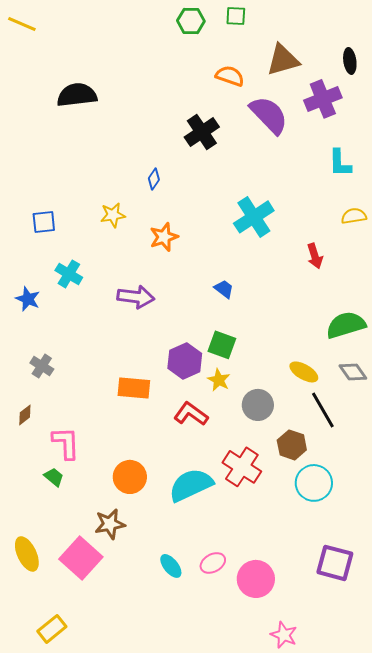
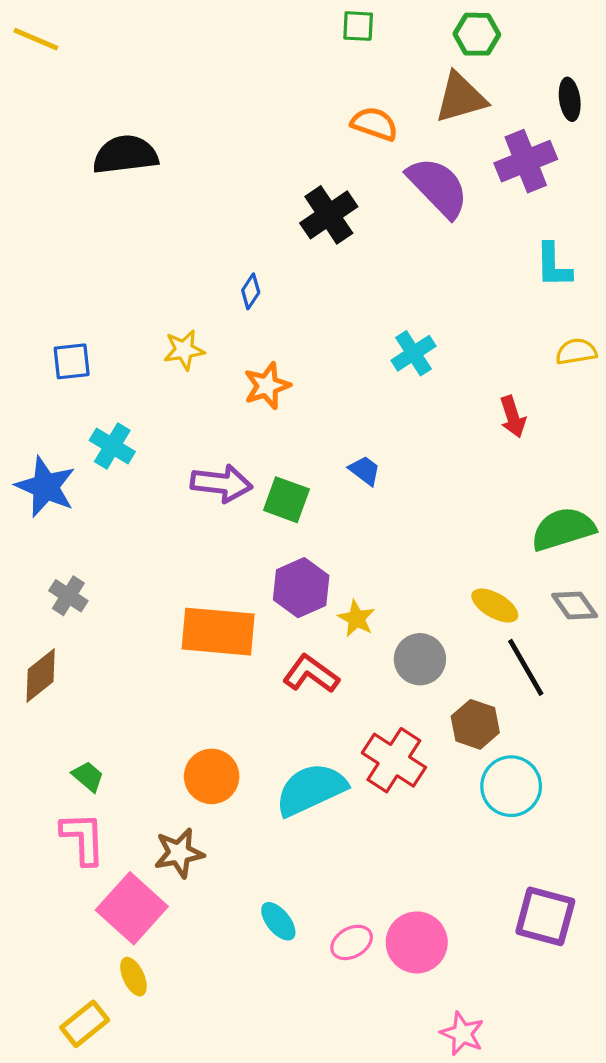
green square: (236, 16) -> (358, 26), moved
green hexagon: (191, 21) -> (477, 34), moved
cyan cross: (254, 217) -> (413, 353), size x0.7
blue star: (28, 299) -> (46, 487), size x1.5
green square: (222, 345) -> (286, 500), moved
orange rectangle: (134, 388) -> (218, 632), size x1.4
brown diamond: (25, 415) -> (41, 676), size x1.6
pink L-shape: (66, 443) -> (83, 838), moved
yellow ellipse: (27, 554) -> (133, 977), moved, size x0.7
pink ellipse: (213, 563) -> (352, 942), moved

